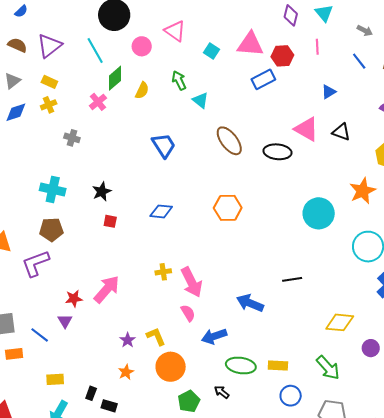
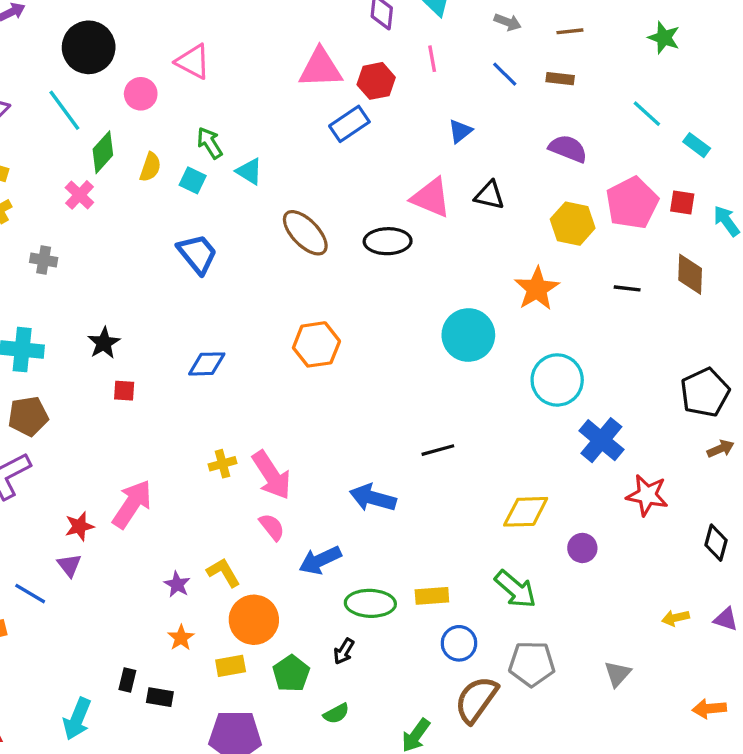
cyan square: (212, 51) -> (193, 180), moved
yellow rectangle: (55, 379) -> (231, 666), moved
black arrow: (222, 392) -> (344, 651), turned -91

